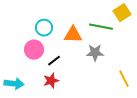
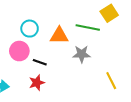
black line: (54, 61) -> (40, 62), turned 56

